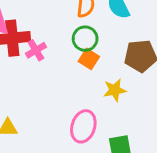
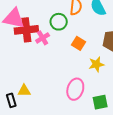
green circle: (85, 39) -> (59, 22), moved

